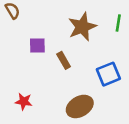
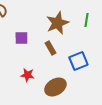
brown rectangle: (64, 60) -> (50, 48), moved
red star: (24, 102) -> (27, 75), moved

